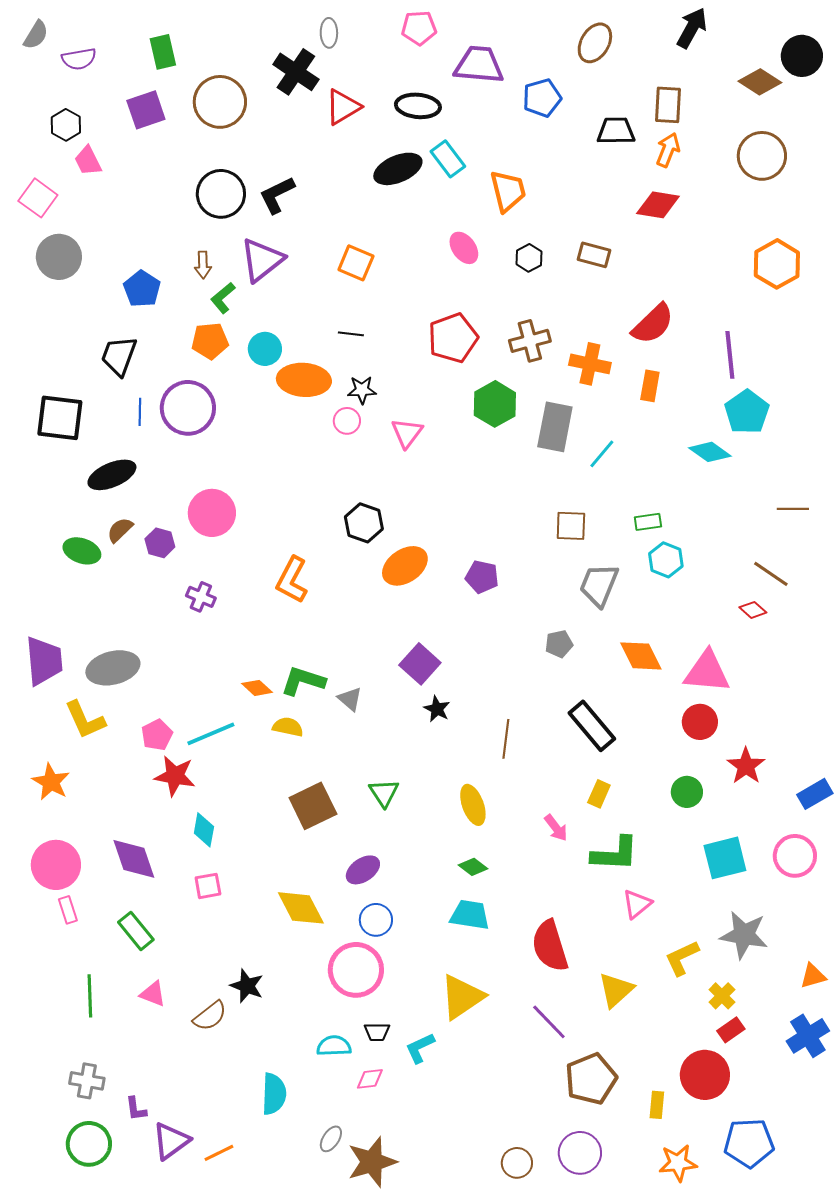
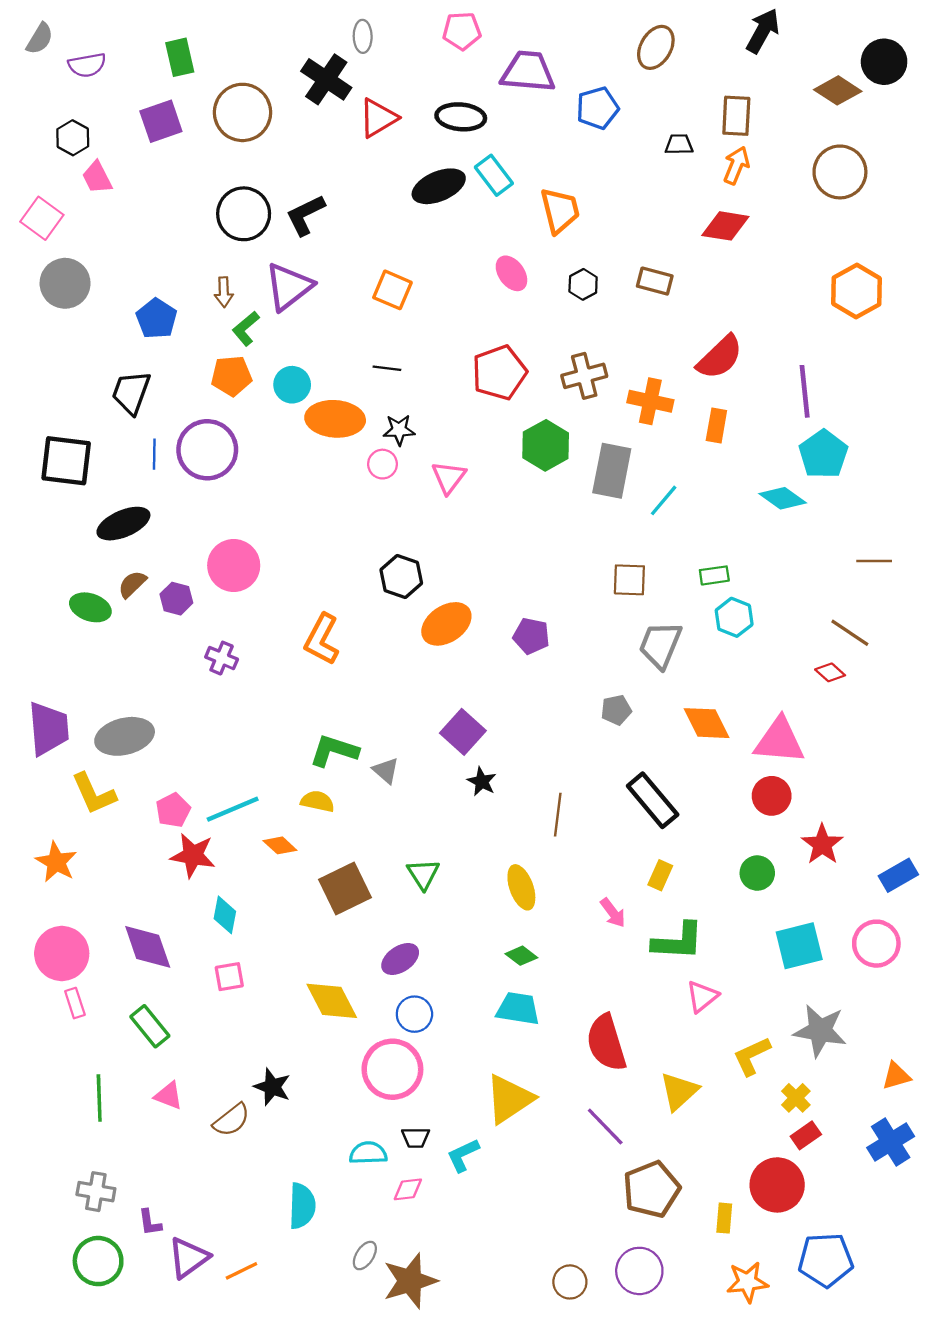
black trapezoid: (616, 131) -> (679, 144), size x0.7
orange diamond: (257, 688) -> (280, 845), moved

